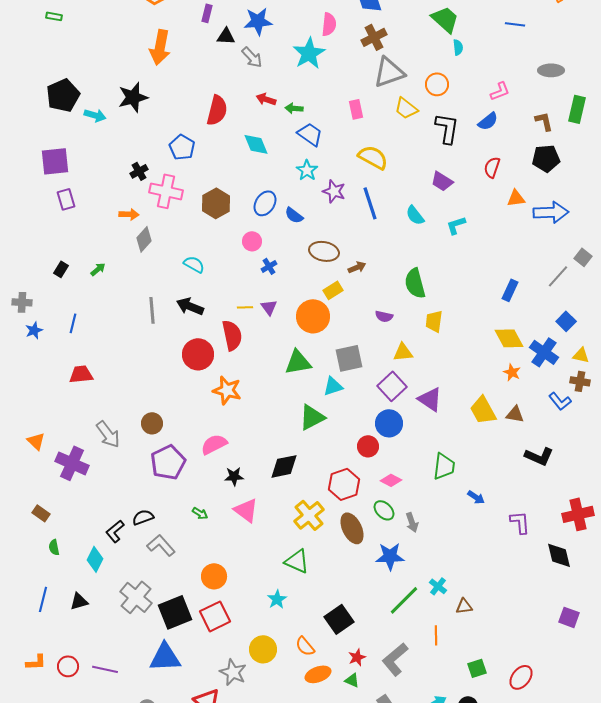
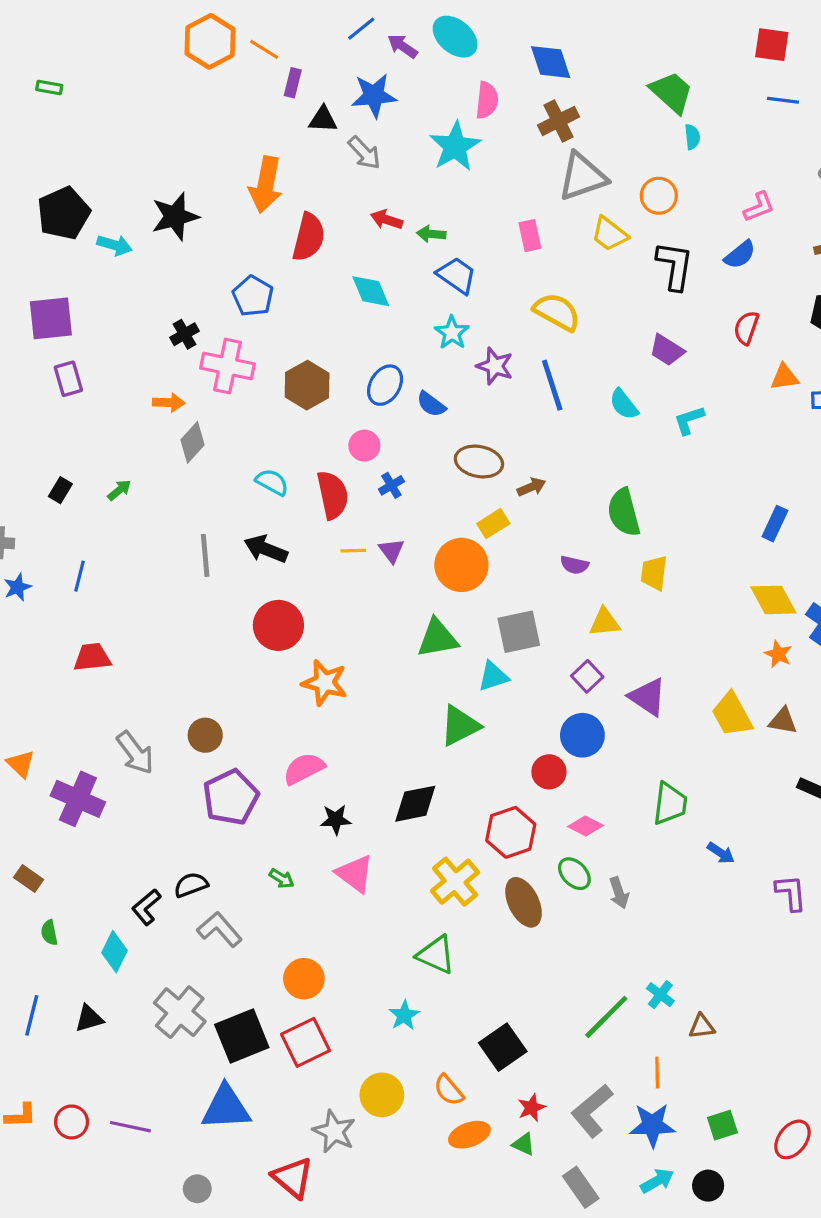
orange arrow: (160, 47) -> (266, 185), moved
red semicircle: (232, 335) -> (333, 495), moved
purple square: (392, 386) -> (587, 676), size x0.7
blue star: (390, 556) -> (652, 1125), moved

